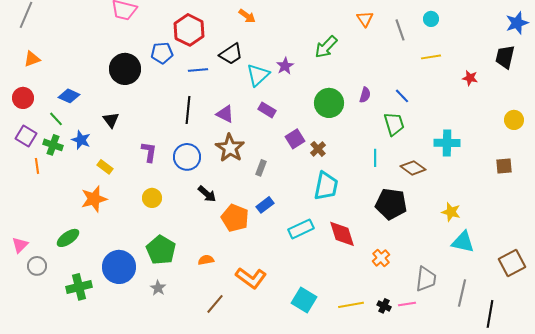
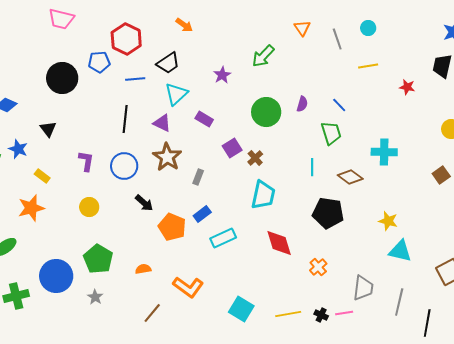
cyan triangle: (258, 75) -> (176, 94), moved
brown square: (504, 166) -> (441, 175), turned -30
cyan rectangle: (301, 229) -> (223, 238), moved

